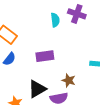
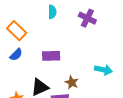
cyan semicircle: (55, 20) -> (52, 12), moved

